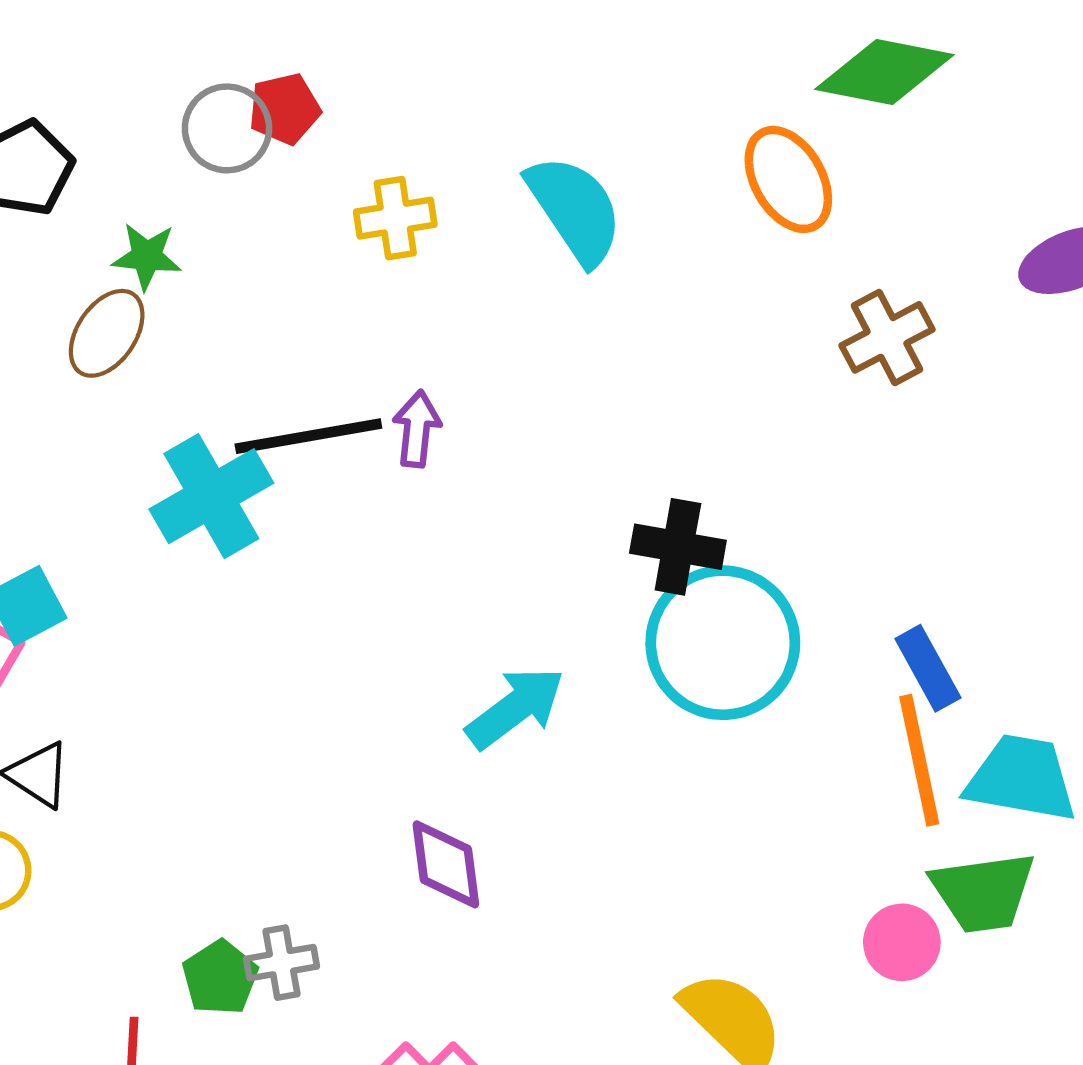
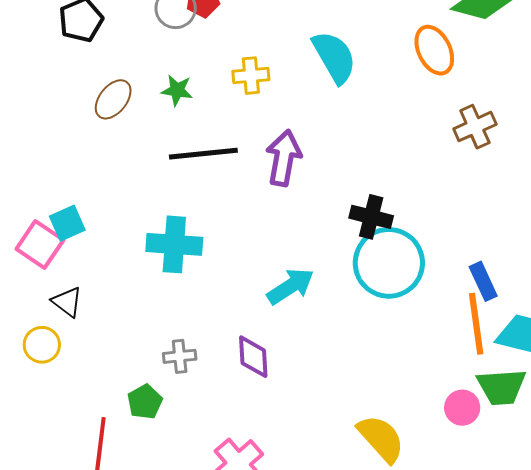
yellow cross: (395, 218) -> (251, 76), moved
green star: (147, 256) -> (177, 90), moved
purple arrow: (417, 429) -> (284, 158), moved, size x1.6
cyan cross: (211, 496) -> (174, 244), moved, turned 30
gray cross: (281, 963) -> (180, 356), moved

